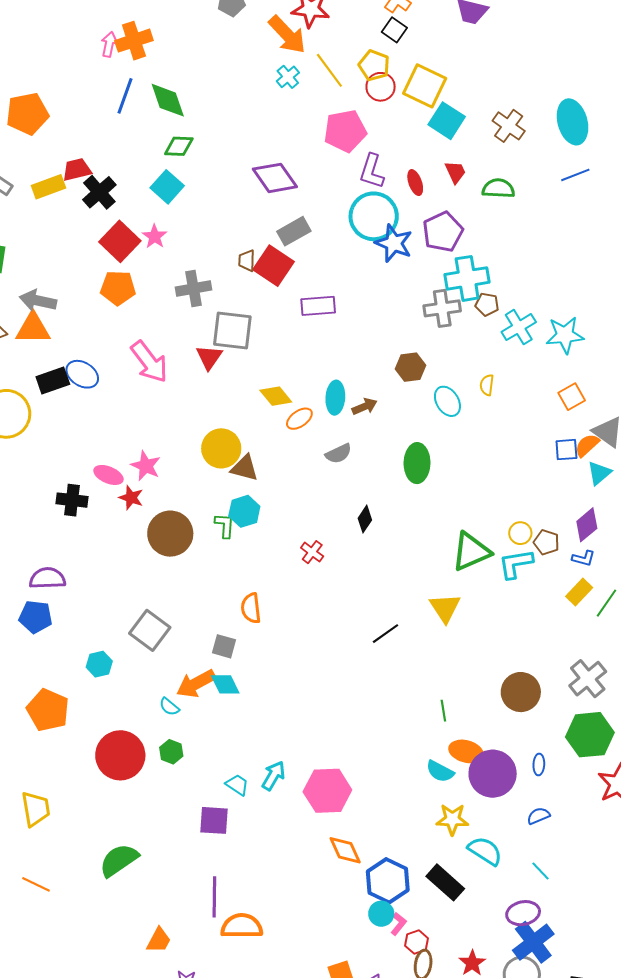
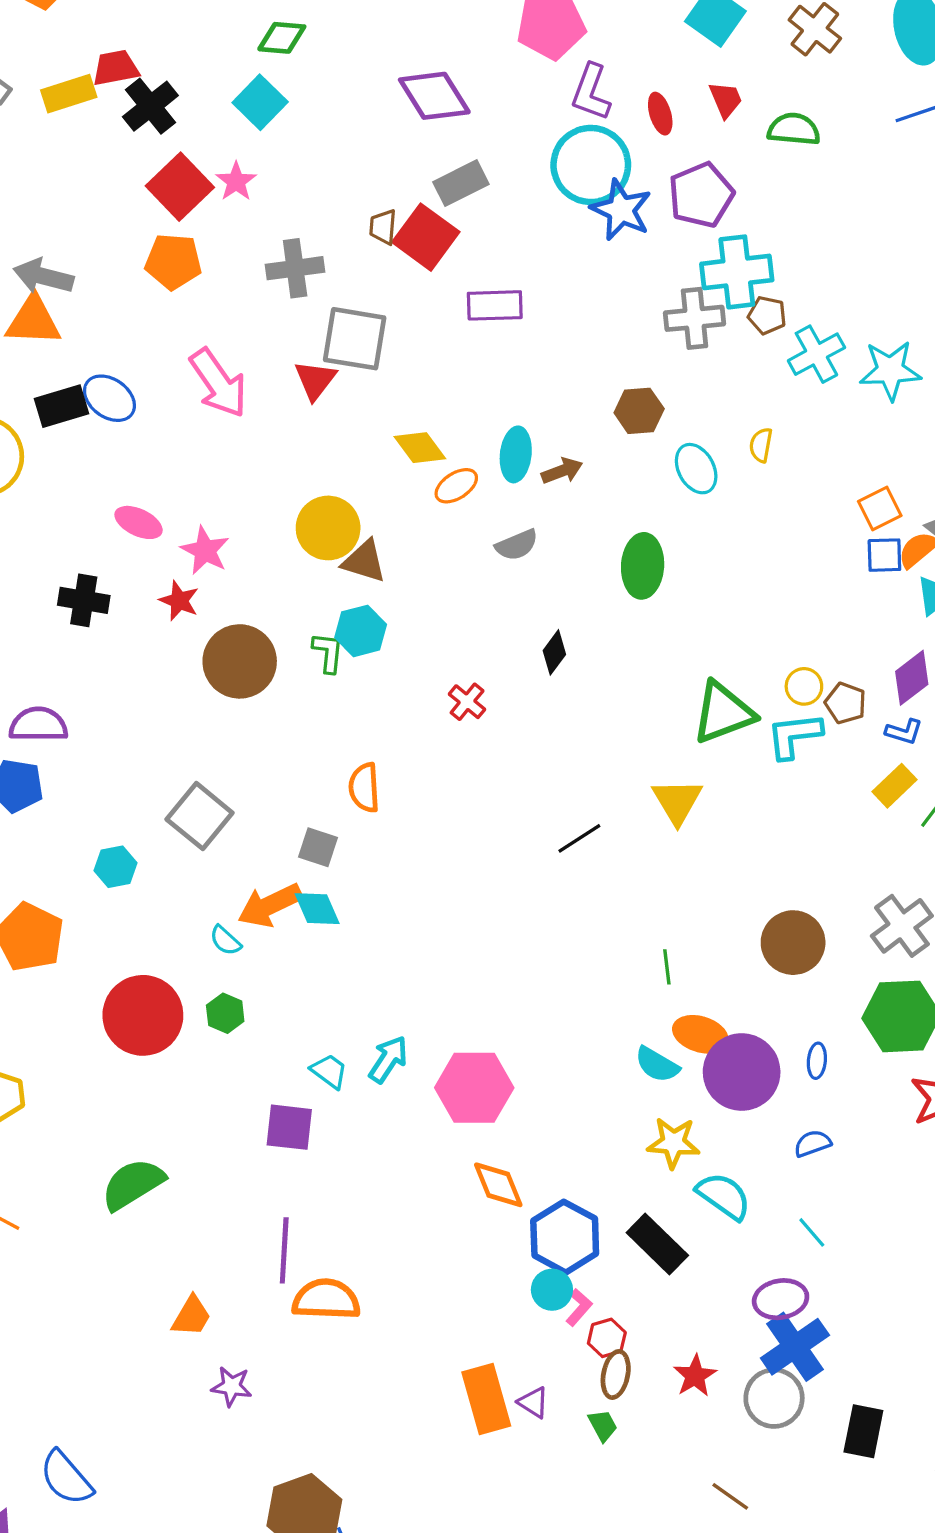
orange square: (572, 397) -> (880, 508), moved
pink ellipse: (108, 475) -> (139, 522), moved

